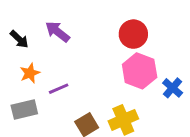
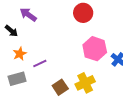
purple arrow: (57, 32) -> (28, 15), moved
red circle: (133, 34) -> (83, 13), moved

